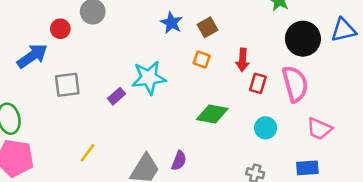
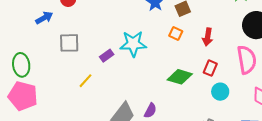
blue arrow: (32, 56) -> (44, 18), size x0.7
red rectangle: (258, 83) -> (210, 68), moved
yellow line: (88, 153) -> (86, 81), moved

